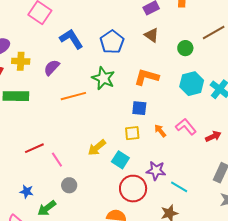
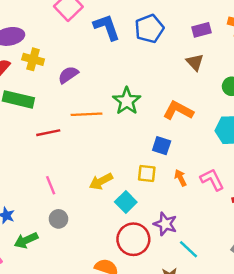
blue L-shape: (71, 39) -> (107, 27), moved
blue pentagon: (112, 42) -> (149, 29), moved
red line: (34, 148) -> (48, 133), moved

